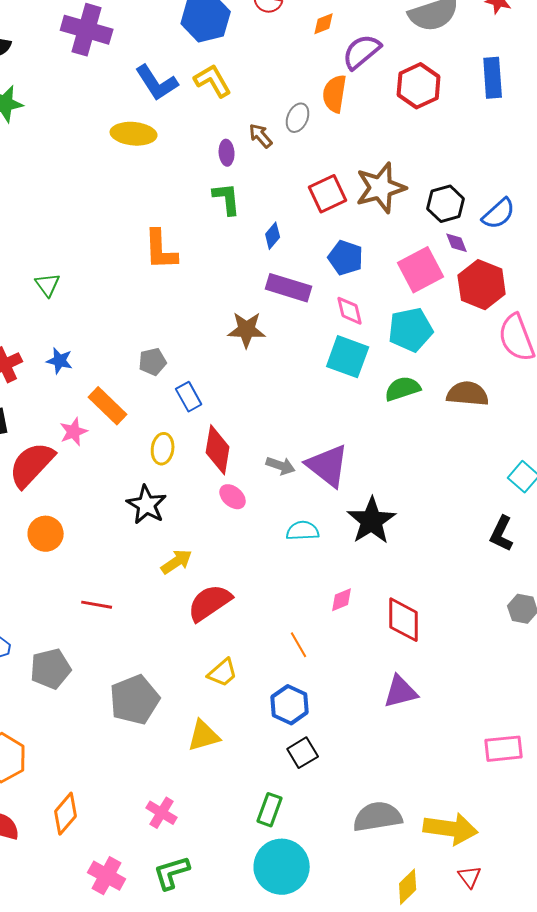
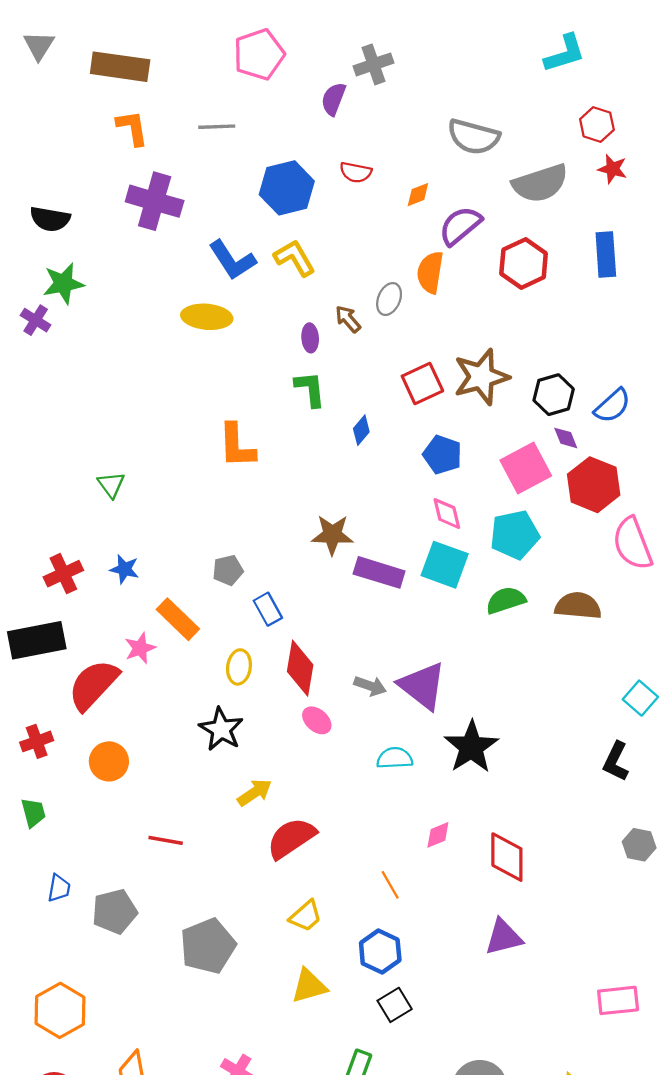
purple rectangle: (289, 288) -> (379, 572), moved
yellow triangle: (204, 736) -> (309, 986), moved

